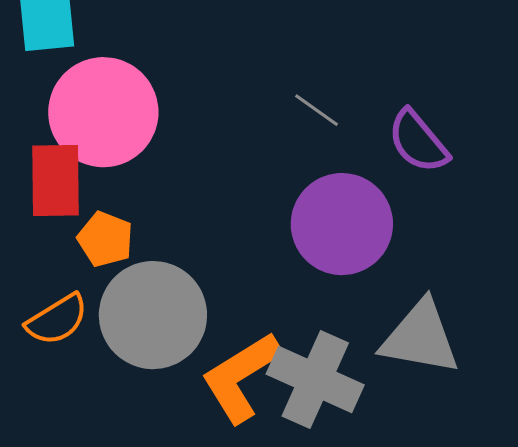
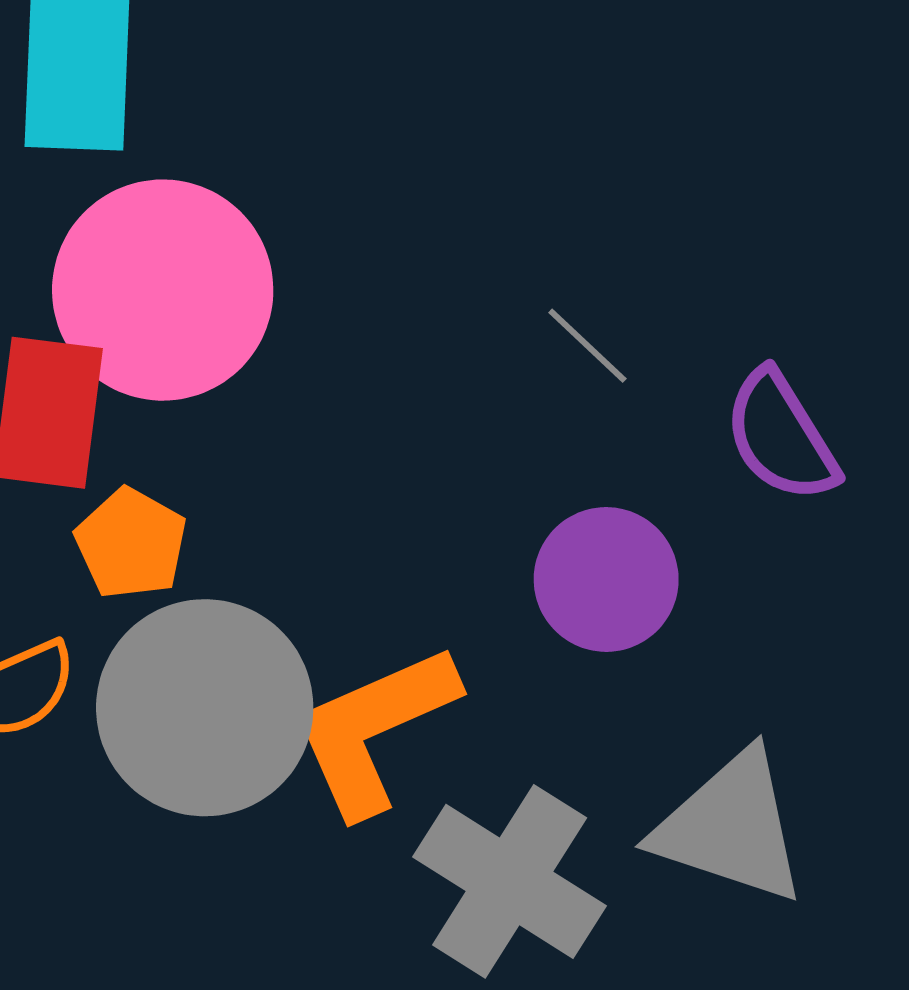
purple circle: (342, 224) -> (606, 579), size x0.7
orange L-shape: (241, 377) -> (374, 730), moved

